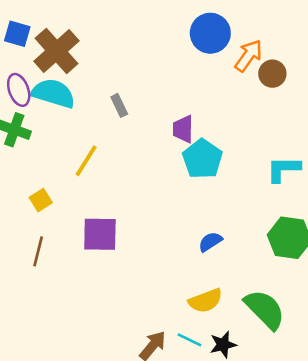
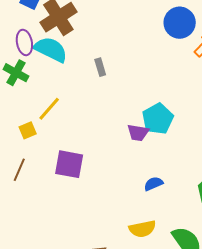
purple trapezoid: (183, 129) -> (138, 133), moved, turned -90
yellow line: (86, 161) -> (49, 109), moved

